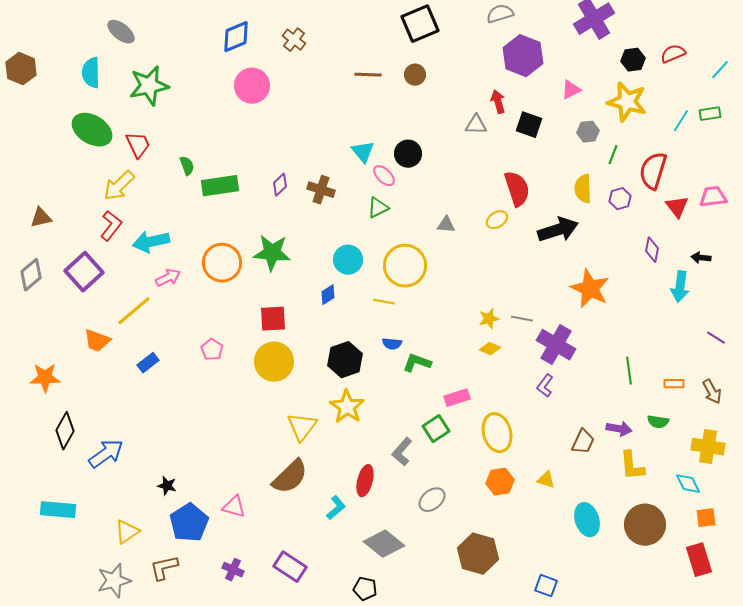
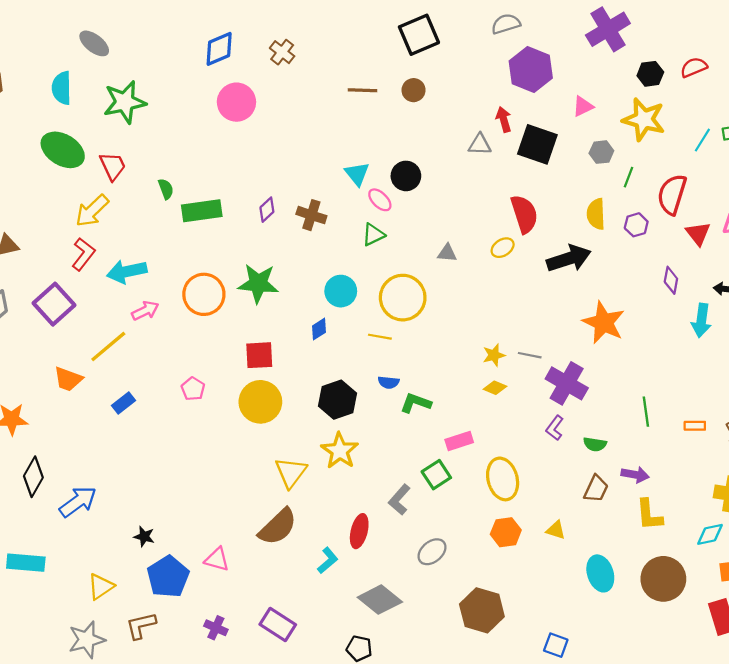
black square: (529, 125) -> (537, 144), size x1.4
green semicircle: (658, 422) -> (595, 444), moved
cyan diamond: (688, 484) -> (710, 534), turned -76

